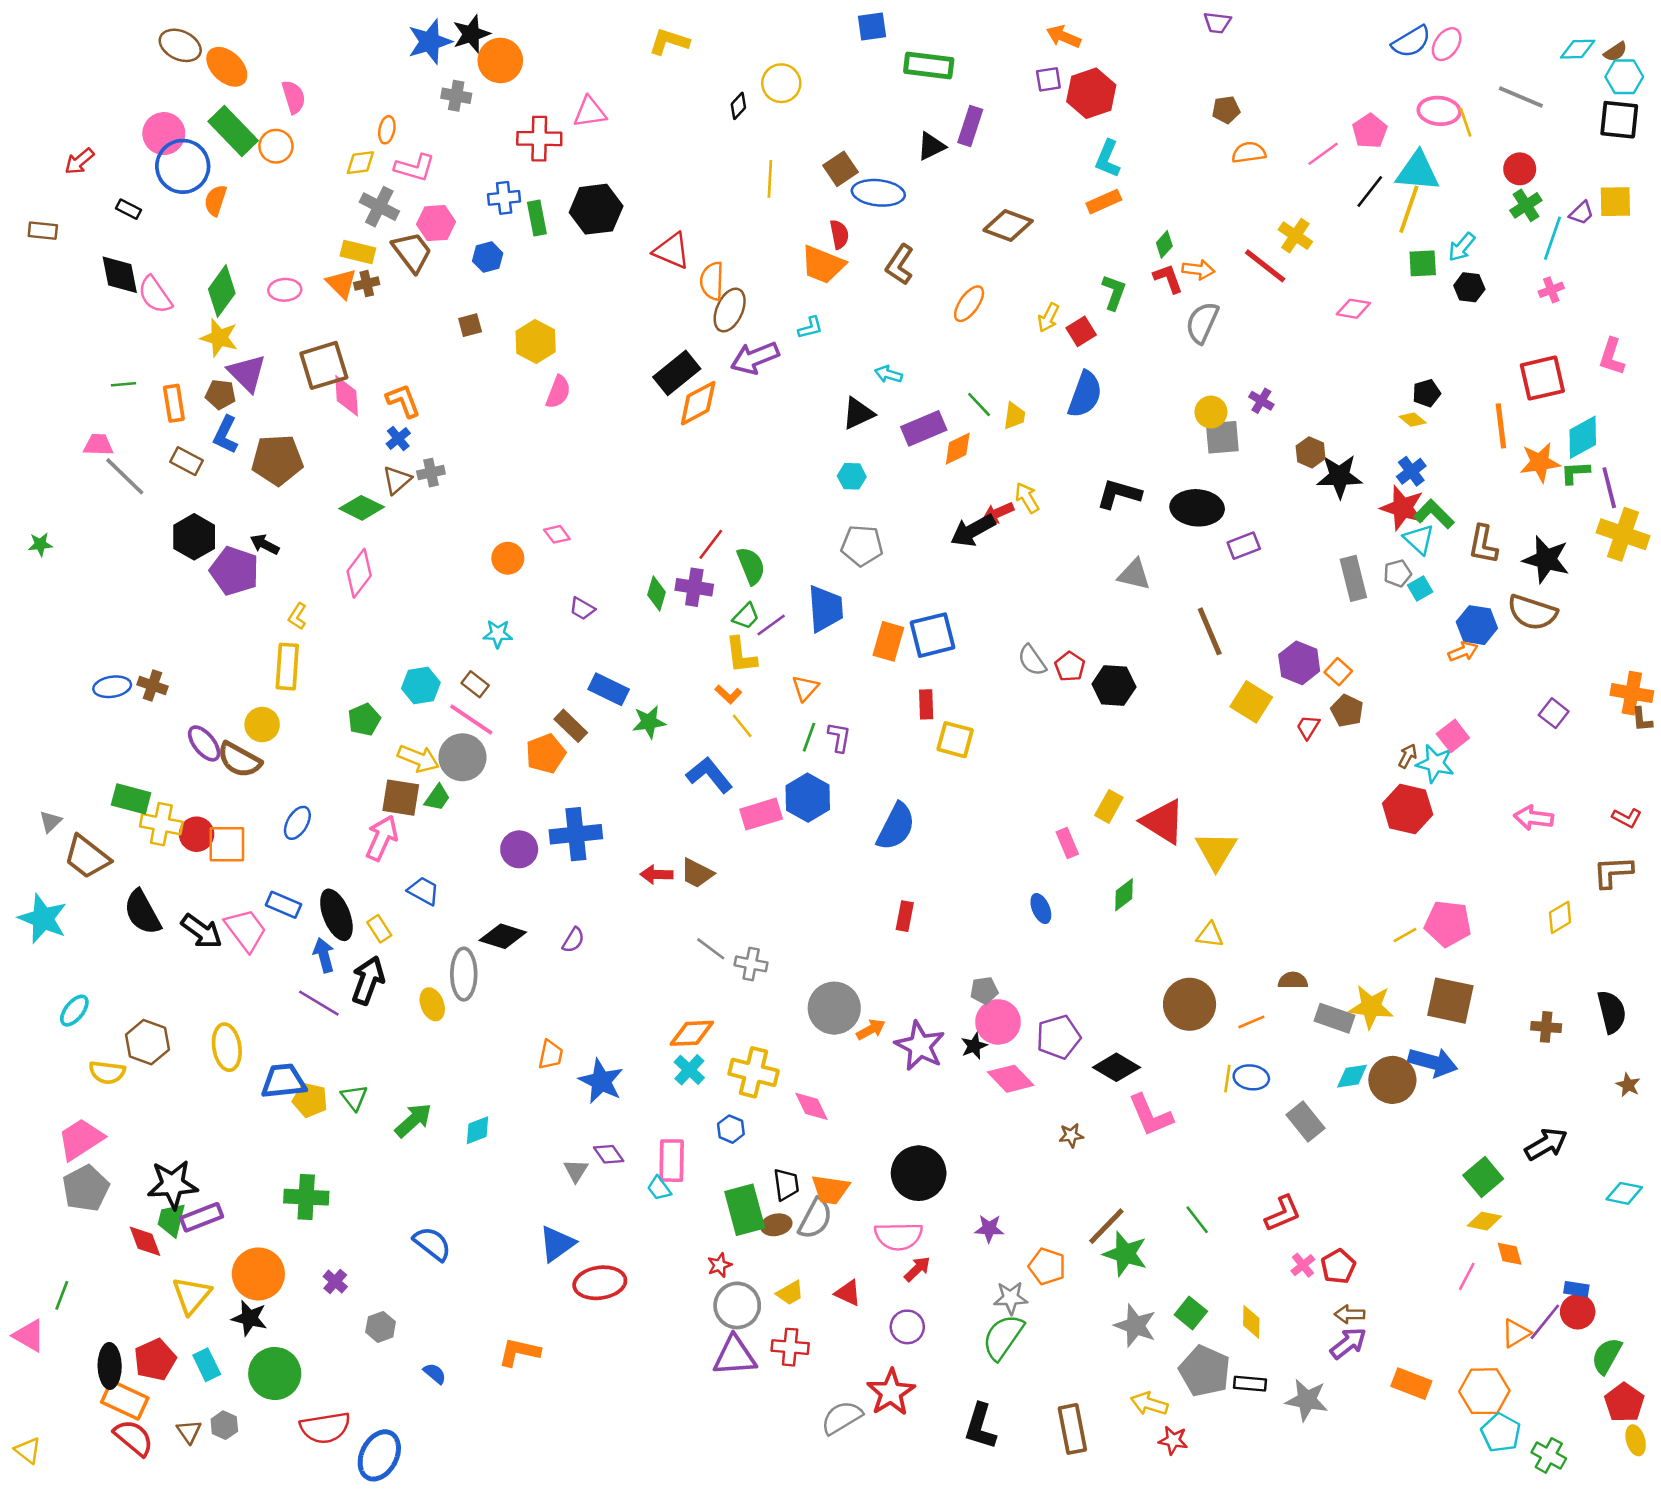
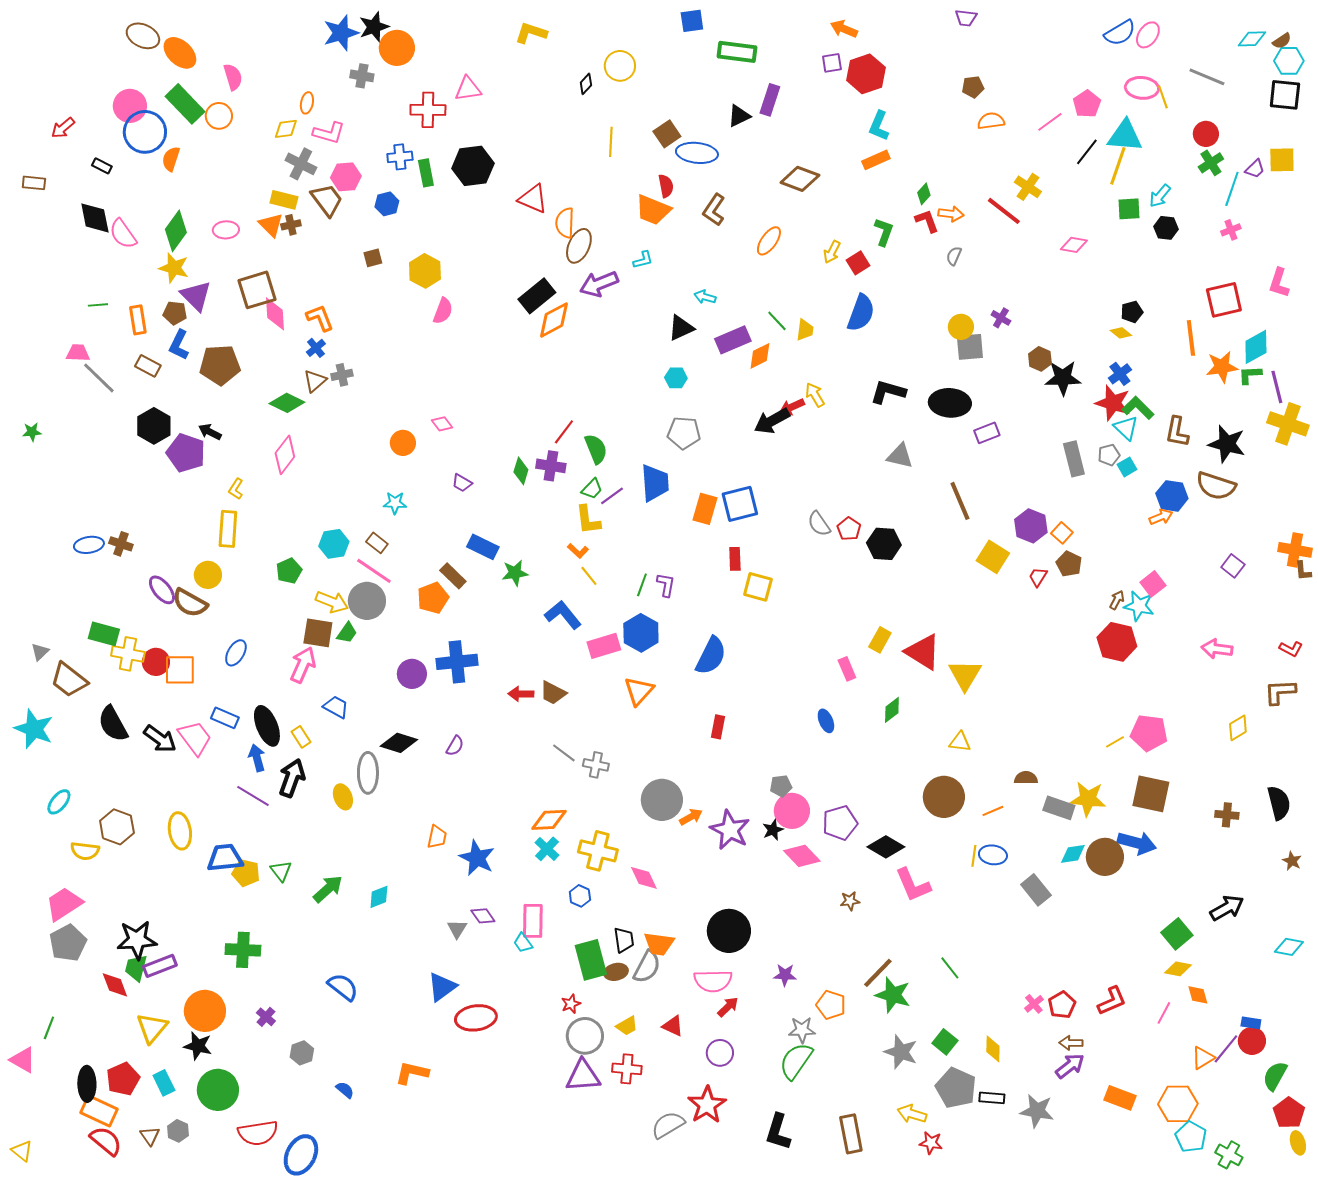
gray semicircle: (1202, 323) -> (954, 256), size x0.6
orange triangle: (805, 688) -> (639, 691), moved, size x1.4
red L-shape: (1283, 1213) -> (1112, 1001), moved

